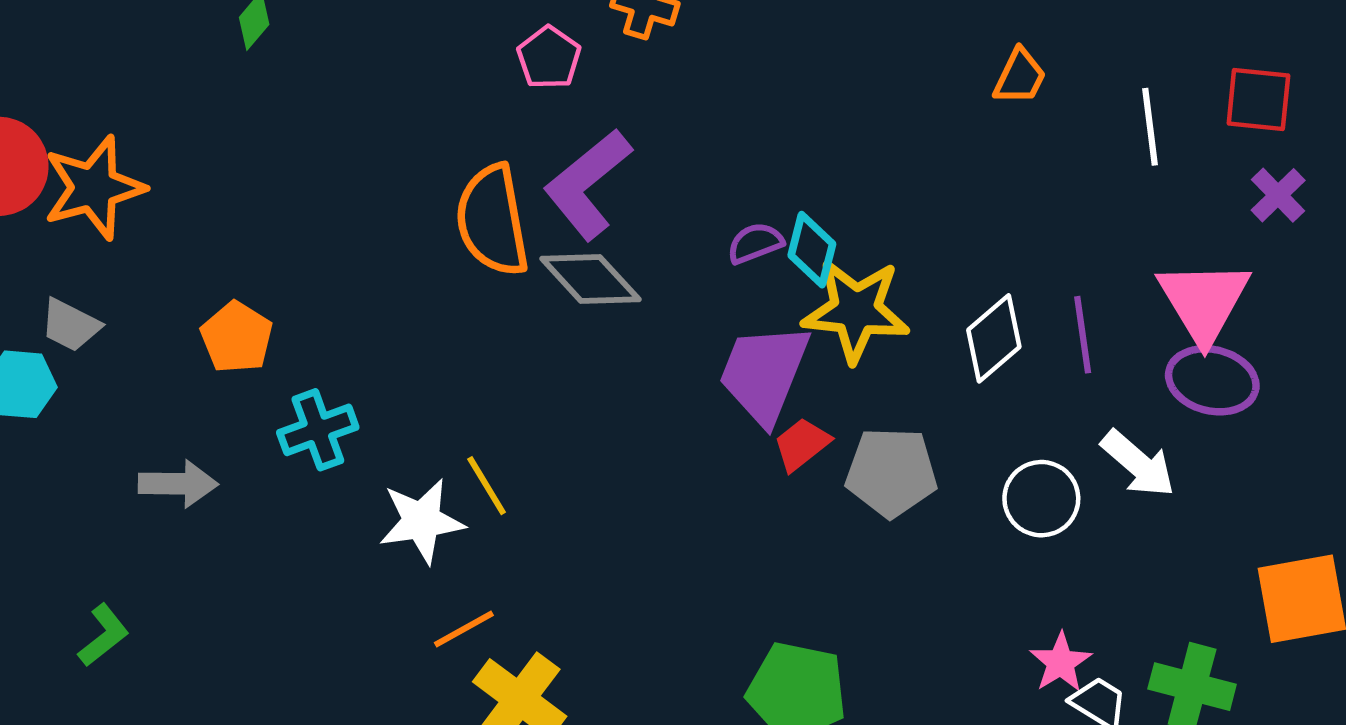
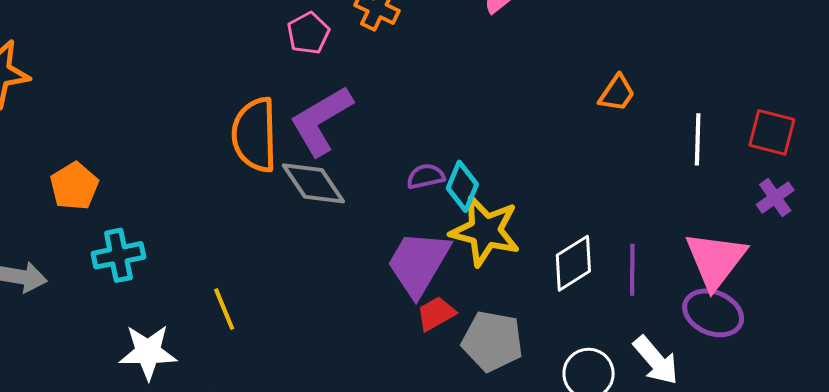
white star: (422, 521) -> (148, 352), moved

